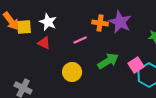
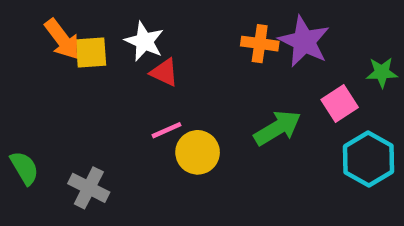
pink line: (80, 40) -> (166, 130), moved
red triangle: (44, 43) -> (164, 72), moved
pink square: (136, 65) -> (340, 104), moved

